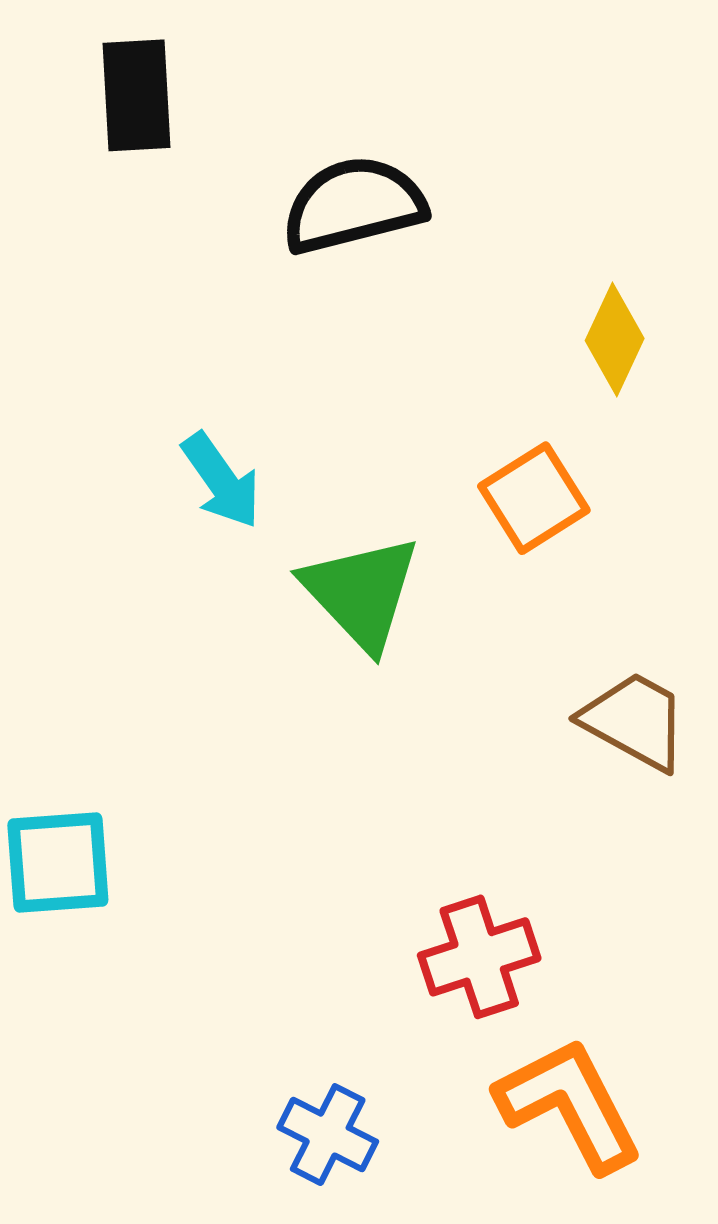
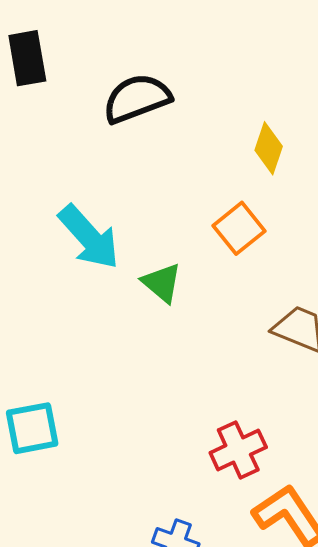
cyan arrow: (221, 481) -> (89, 237), size x1.5
green triangle: (361, 593) -> (162, 283), size x0.7

